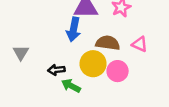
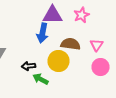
pink triangle: (140, 44) -> (96, 45), turned 40
pink circle: (118, 71) -> (100, 67), moved

